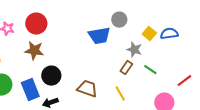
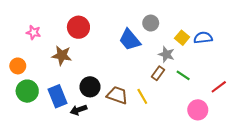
red circle: (36, 24) -> (78, 27), moved
blue trapezoid: (99, 36) -> (130, 40), turned 60
black circle: (51, 76) -> (90, 87), moved
yellow line: (120, 94) -> (142, 96), moved

